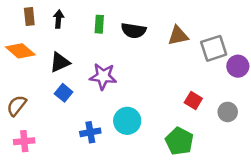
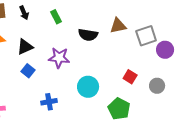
black arrow: (59, 19) -> (24, 13), turned 152
green rectangle: (99, 24) -> (56, 17), turned -32
black semicircle: (134, 31) -> (88, 35), moved
cyan circle: (127, 121) -> (88, 87), moved

